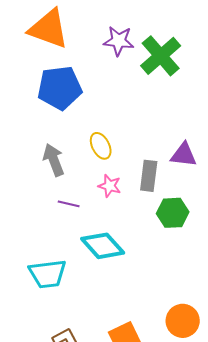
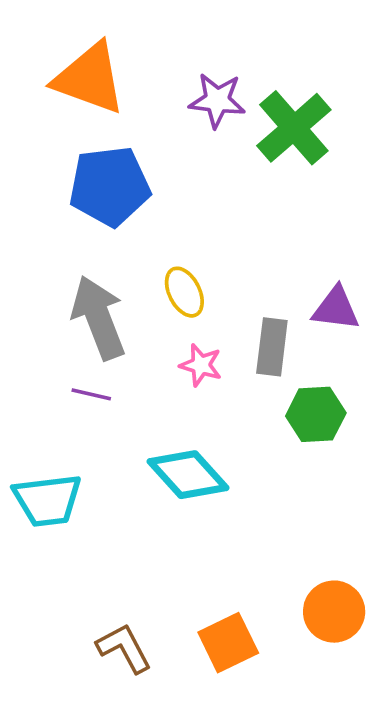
gray arrow: (54, 160) -> (99, 318), size x1.4
purple line: (69, 204) -> (91, 394), moved
cyan trapezoid: (48, 274) -> (47, 500), moved

